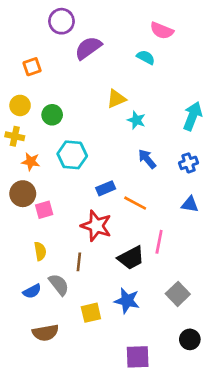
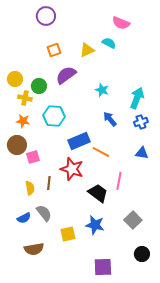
purple semicircle: (88, 48) -> (66, 75), moved
orange square: (32, 67) -> (54, 50), moved
yellow triangle: (116, 99) -> (87, 50), moved
cyan arrow: (193, 116) -> (137, 98), moved
yellow cross: (15, 136) -> (25, 98), moved
blue rectangle: (106, 188) -> (79, 141), size x1.5
black trapezoid: (131, 258) -> (98, 193), turned -115
brown line: (79, 262) -> (49, 183), moved

